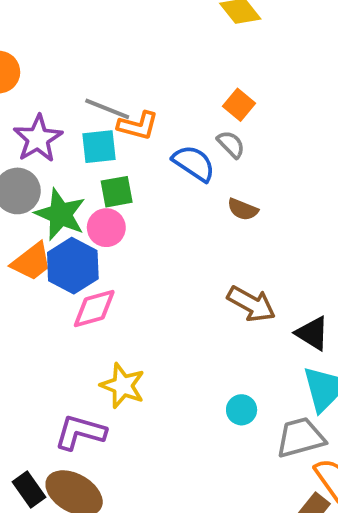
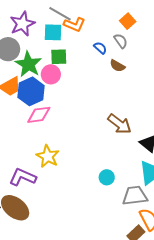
blue semicircle: (194, 163) -> (100, 48), size x0.6
brown semicircle: (243, 209) -> (117, 66), moved

